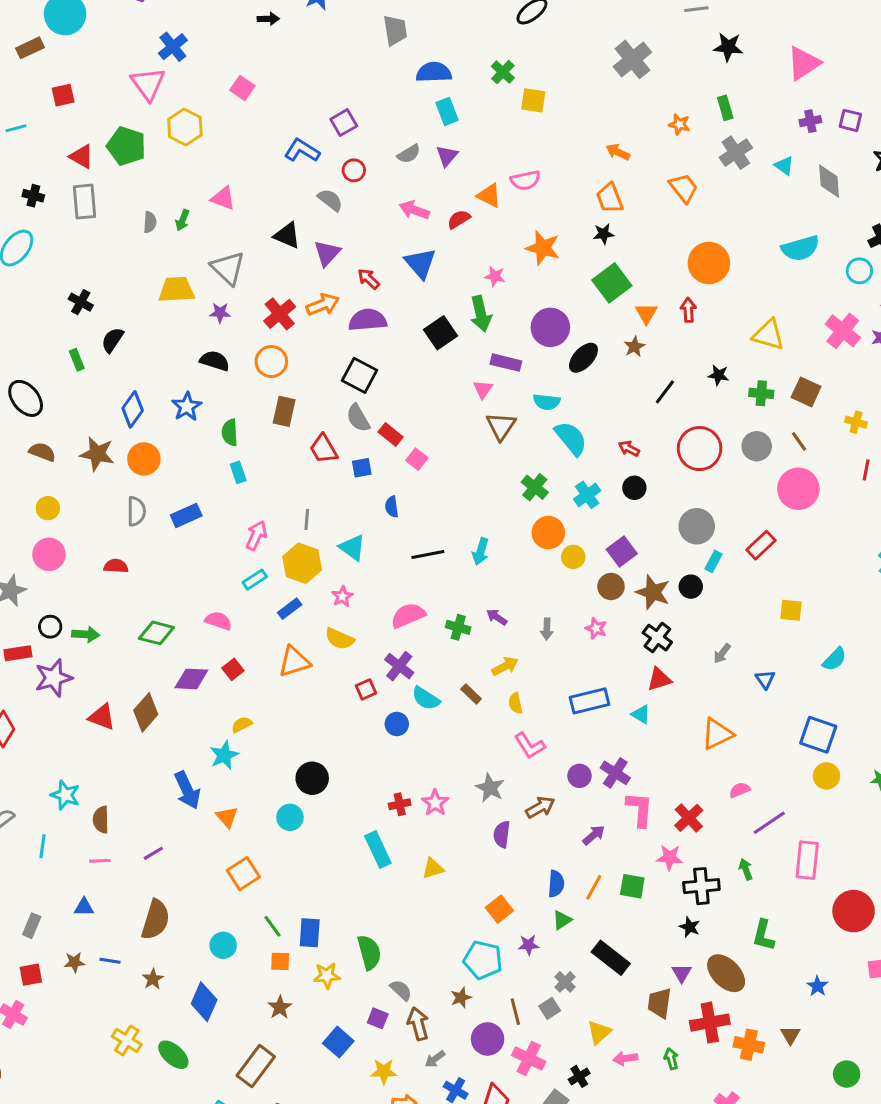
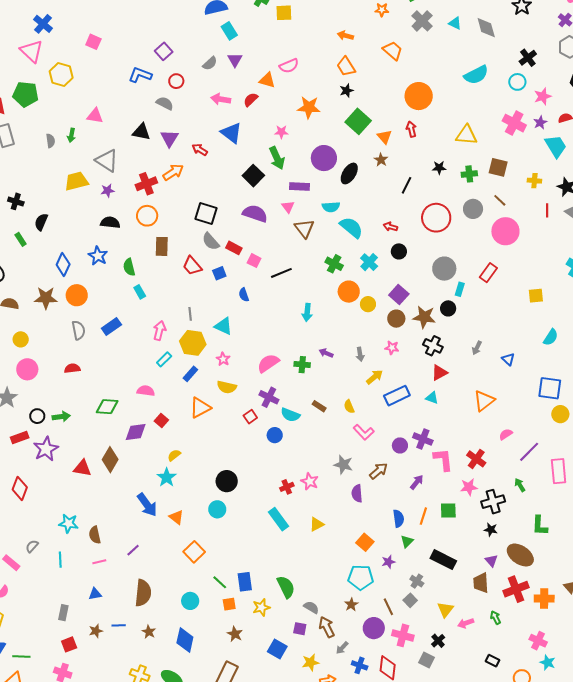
red cross: (280, 314) -> (146, 184), turned 30
purple semicircle: (368, 320) -> (255, 213), moved, turned 35
black line: (428, 555) -> (281, 273), moved
yellow square: (791, 610) -> (536, 296), moved
yellow arrow: (505, 666) -> (375, 377), moved

